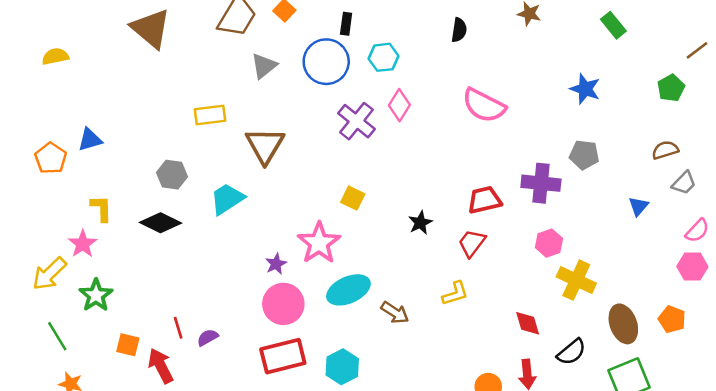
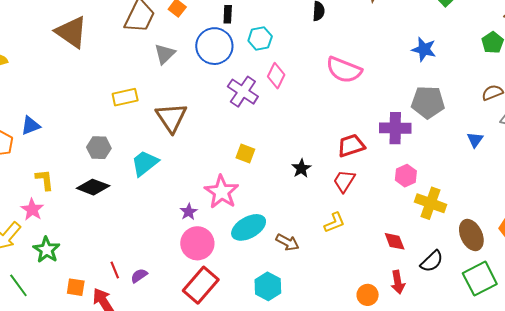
gray pentagon: (584, 155) -> (428, 102), size x1.4
red rectangle: (283, 356) -> (201, 285), turned -30
cyan hexagon: (342, 367) -> (268, 286), moved

